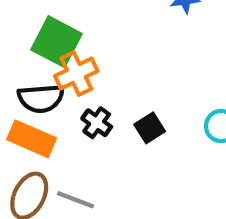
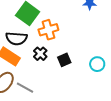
orange cross: (76, 74) -> (48, 30), moved

